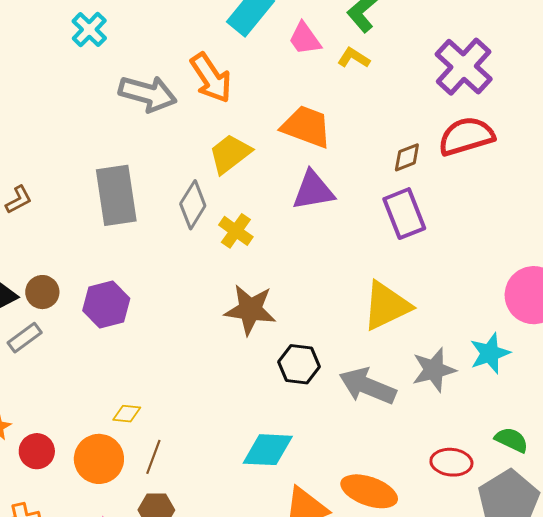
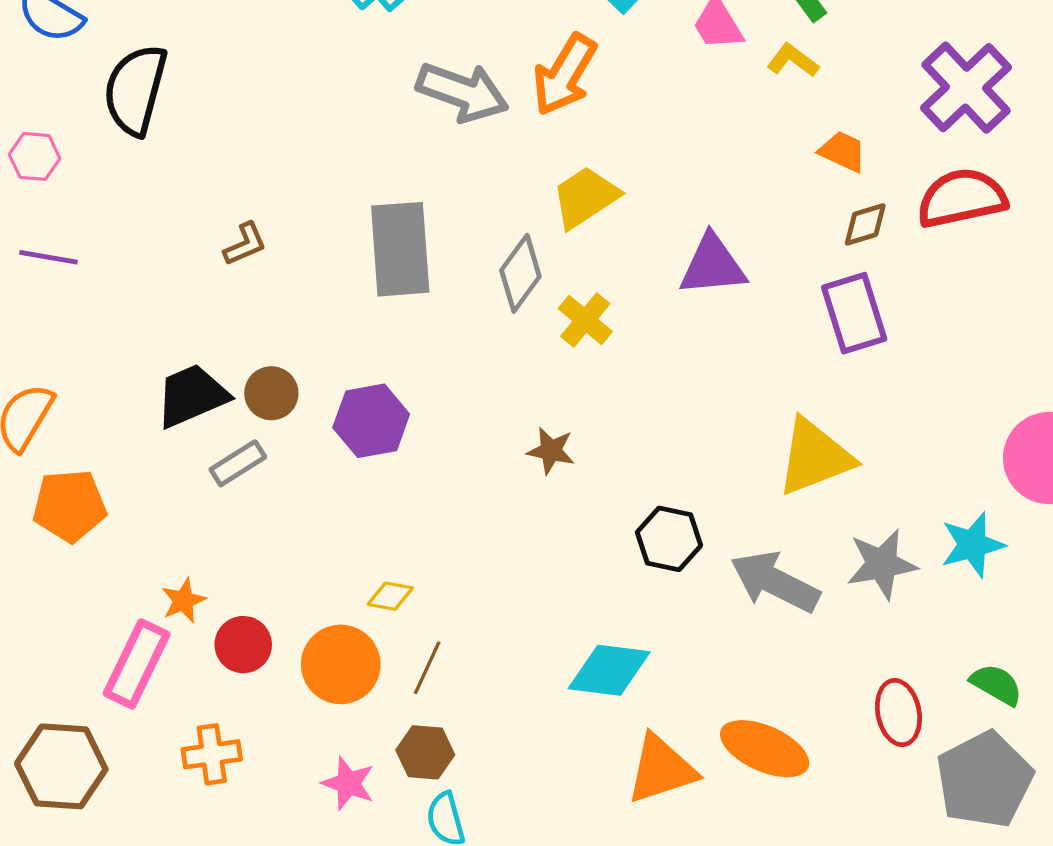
orange arrow: (211, 78) -> (565, 75), turned 60
orange trapezoid: (306, 127) -> (843, 151), moved, size x0.6
brown star: (250, 310) -> (551, 451), moved, size x0.6
red ellipse: (451, 462) -> (898, 713), turned 69

